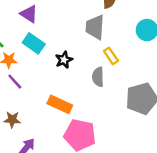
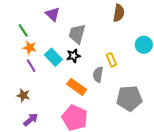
gray trapezoid: (95, 27) -> (77, 34), moved
cyan rectangle: (34, 43) -> (53, 57), moved
orange rectangle: (60, 104) -> (77, 87), moved

